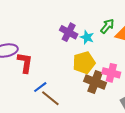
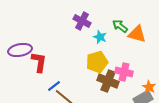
green arrow: (107, 26) -> (120, 26), turned -91
purple cross: (69, 32) -> (82, 21), moved

